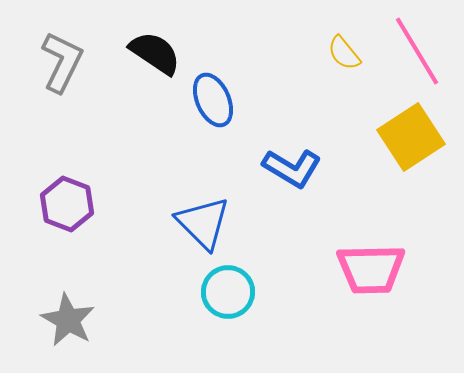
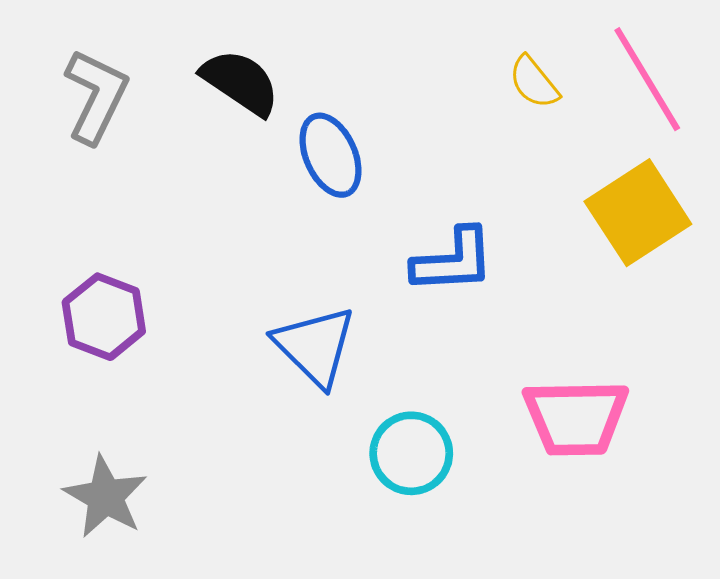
blue L-shape: (292, 168) -> (453, 261), turned -34
cyan circle: (228, 292) -> (411, 453), moved

